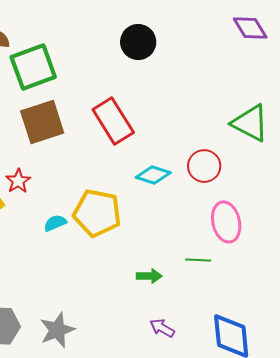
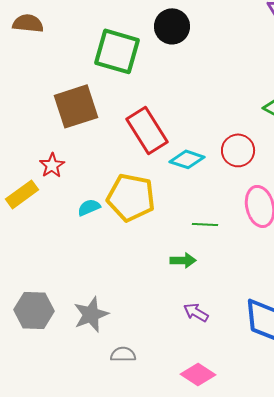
green square: (33, 67) -> (117, 51), moved, turned 36
red rectangle: (113, 121) -> (147, 130), moved
green line: (198, 260) -> (205, 224), moved

